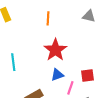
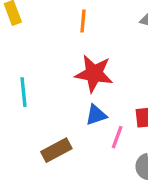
red star: (55, 50) -> (94, 74), turned -30

